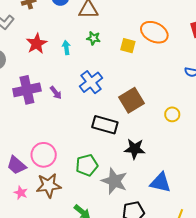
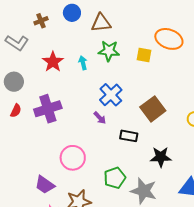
green star: (93, 38) -> (109, 51), size x1.5
purple arrow: (56, 93) -> (100, 118), moved
black rectangle: (105, 125) -> (129, 136), size x0.7
pink circle: (44, 155) -> (73, 158), moved

